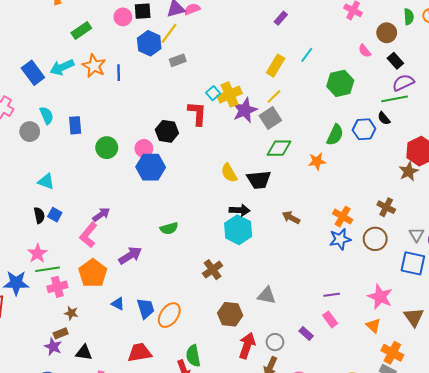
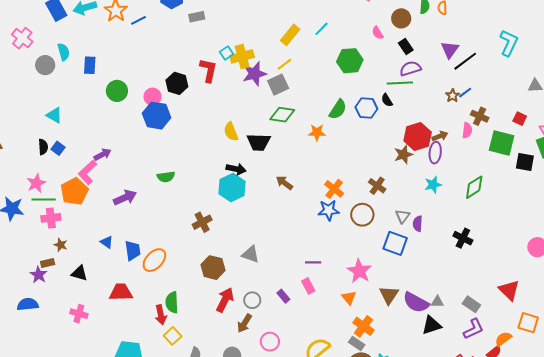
blue line: (119, 73) -> (139, 20), turned 56
orange pentagon: (93, 273) -> (74, 191), moved
black triangle: (84, 352) -> (79, 273), moved

